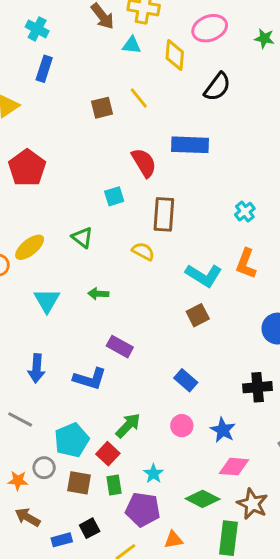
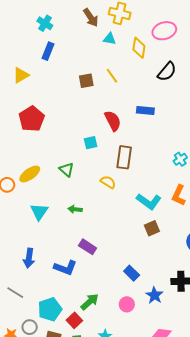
blue rectangle: (190, 145) -> (145, 111), size x0.7
brown square: (198, 315) -> (152, 228), moved
blue star: (223, 430) -> (154, 295), moved

